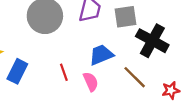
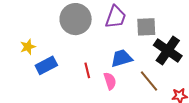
blue rectangle: (17, 71) -> (46, 65), turned 30

